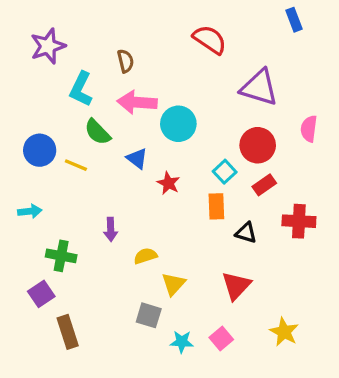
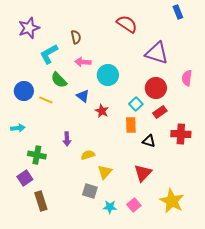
cyan L-shape: (81, 89) -> (49, 54), turned 35
pink arrow: (137, 102) -> (83, 62), size x0.7
yellow star: (284, 332) -> (172, 201), size x1.4

